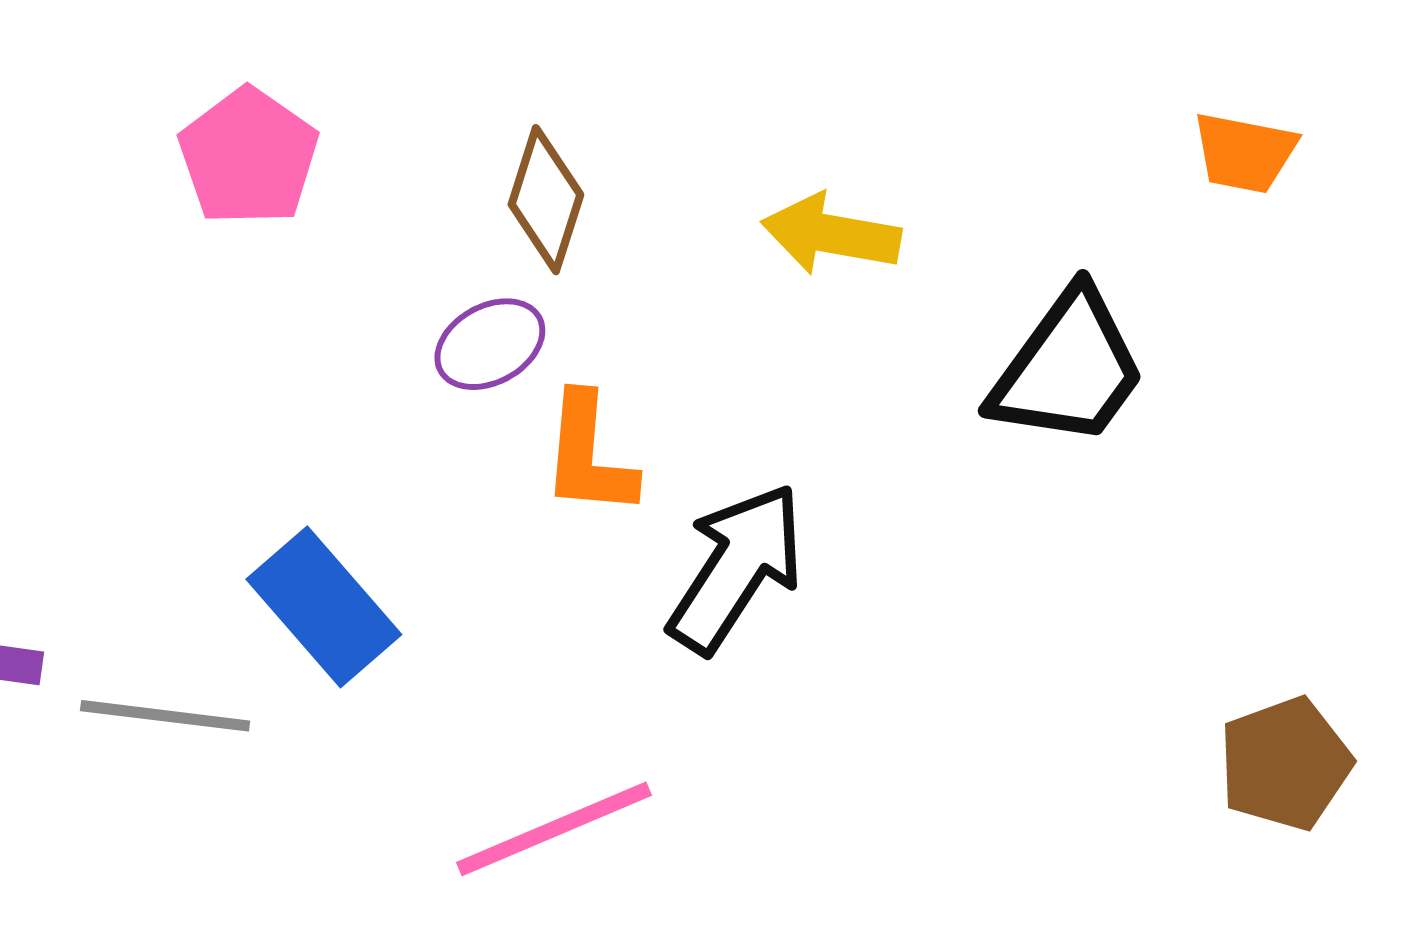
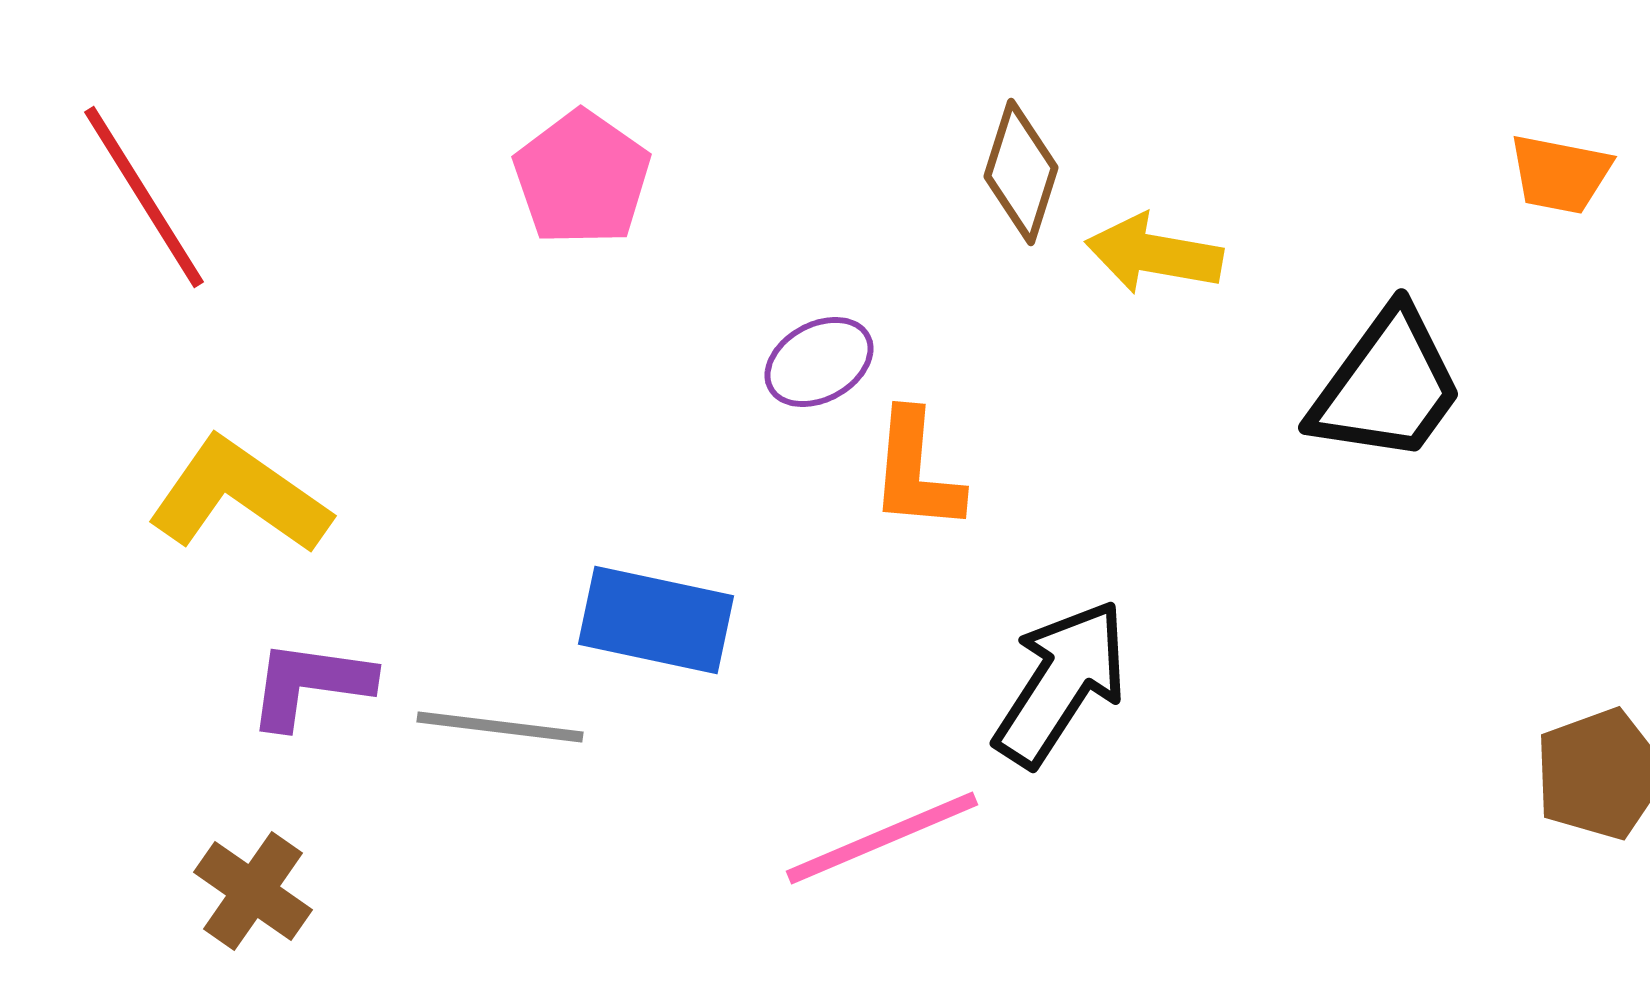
brown diamond: (546, 200) -> (1021, 172), moved
black arrow: (736, 568) -> (1061, 683), moved
blue rectangle: (324, 607) -> (656, 620), turned -37

